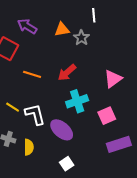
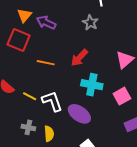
purple arrow: (27, 26) -> (46, 22), moved
orange triangle: (62, 29) -> (24, 15), moved, turned -35
cyan cross: (77, 101) -> (92, 85), turned 35

